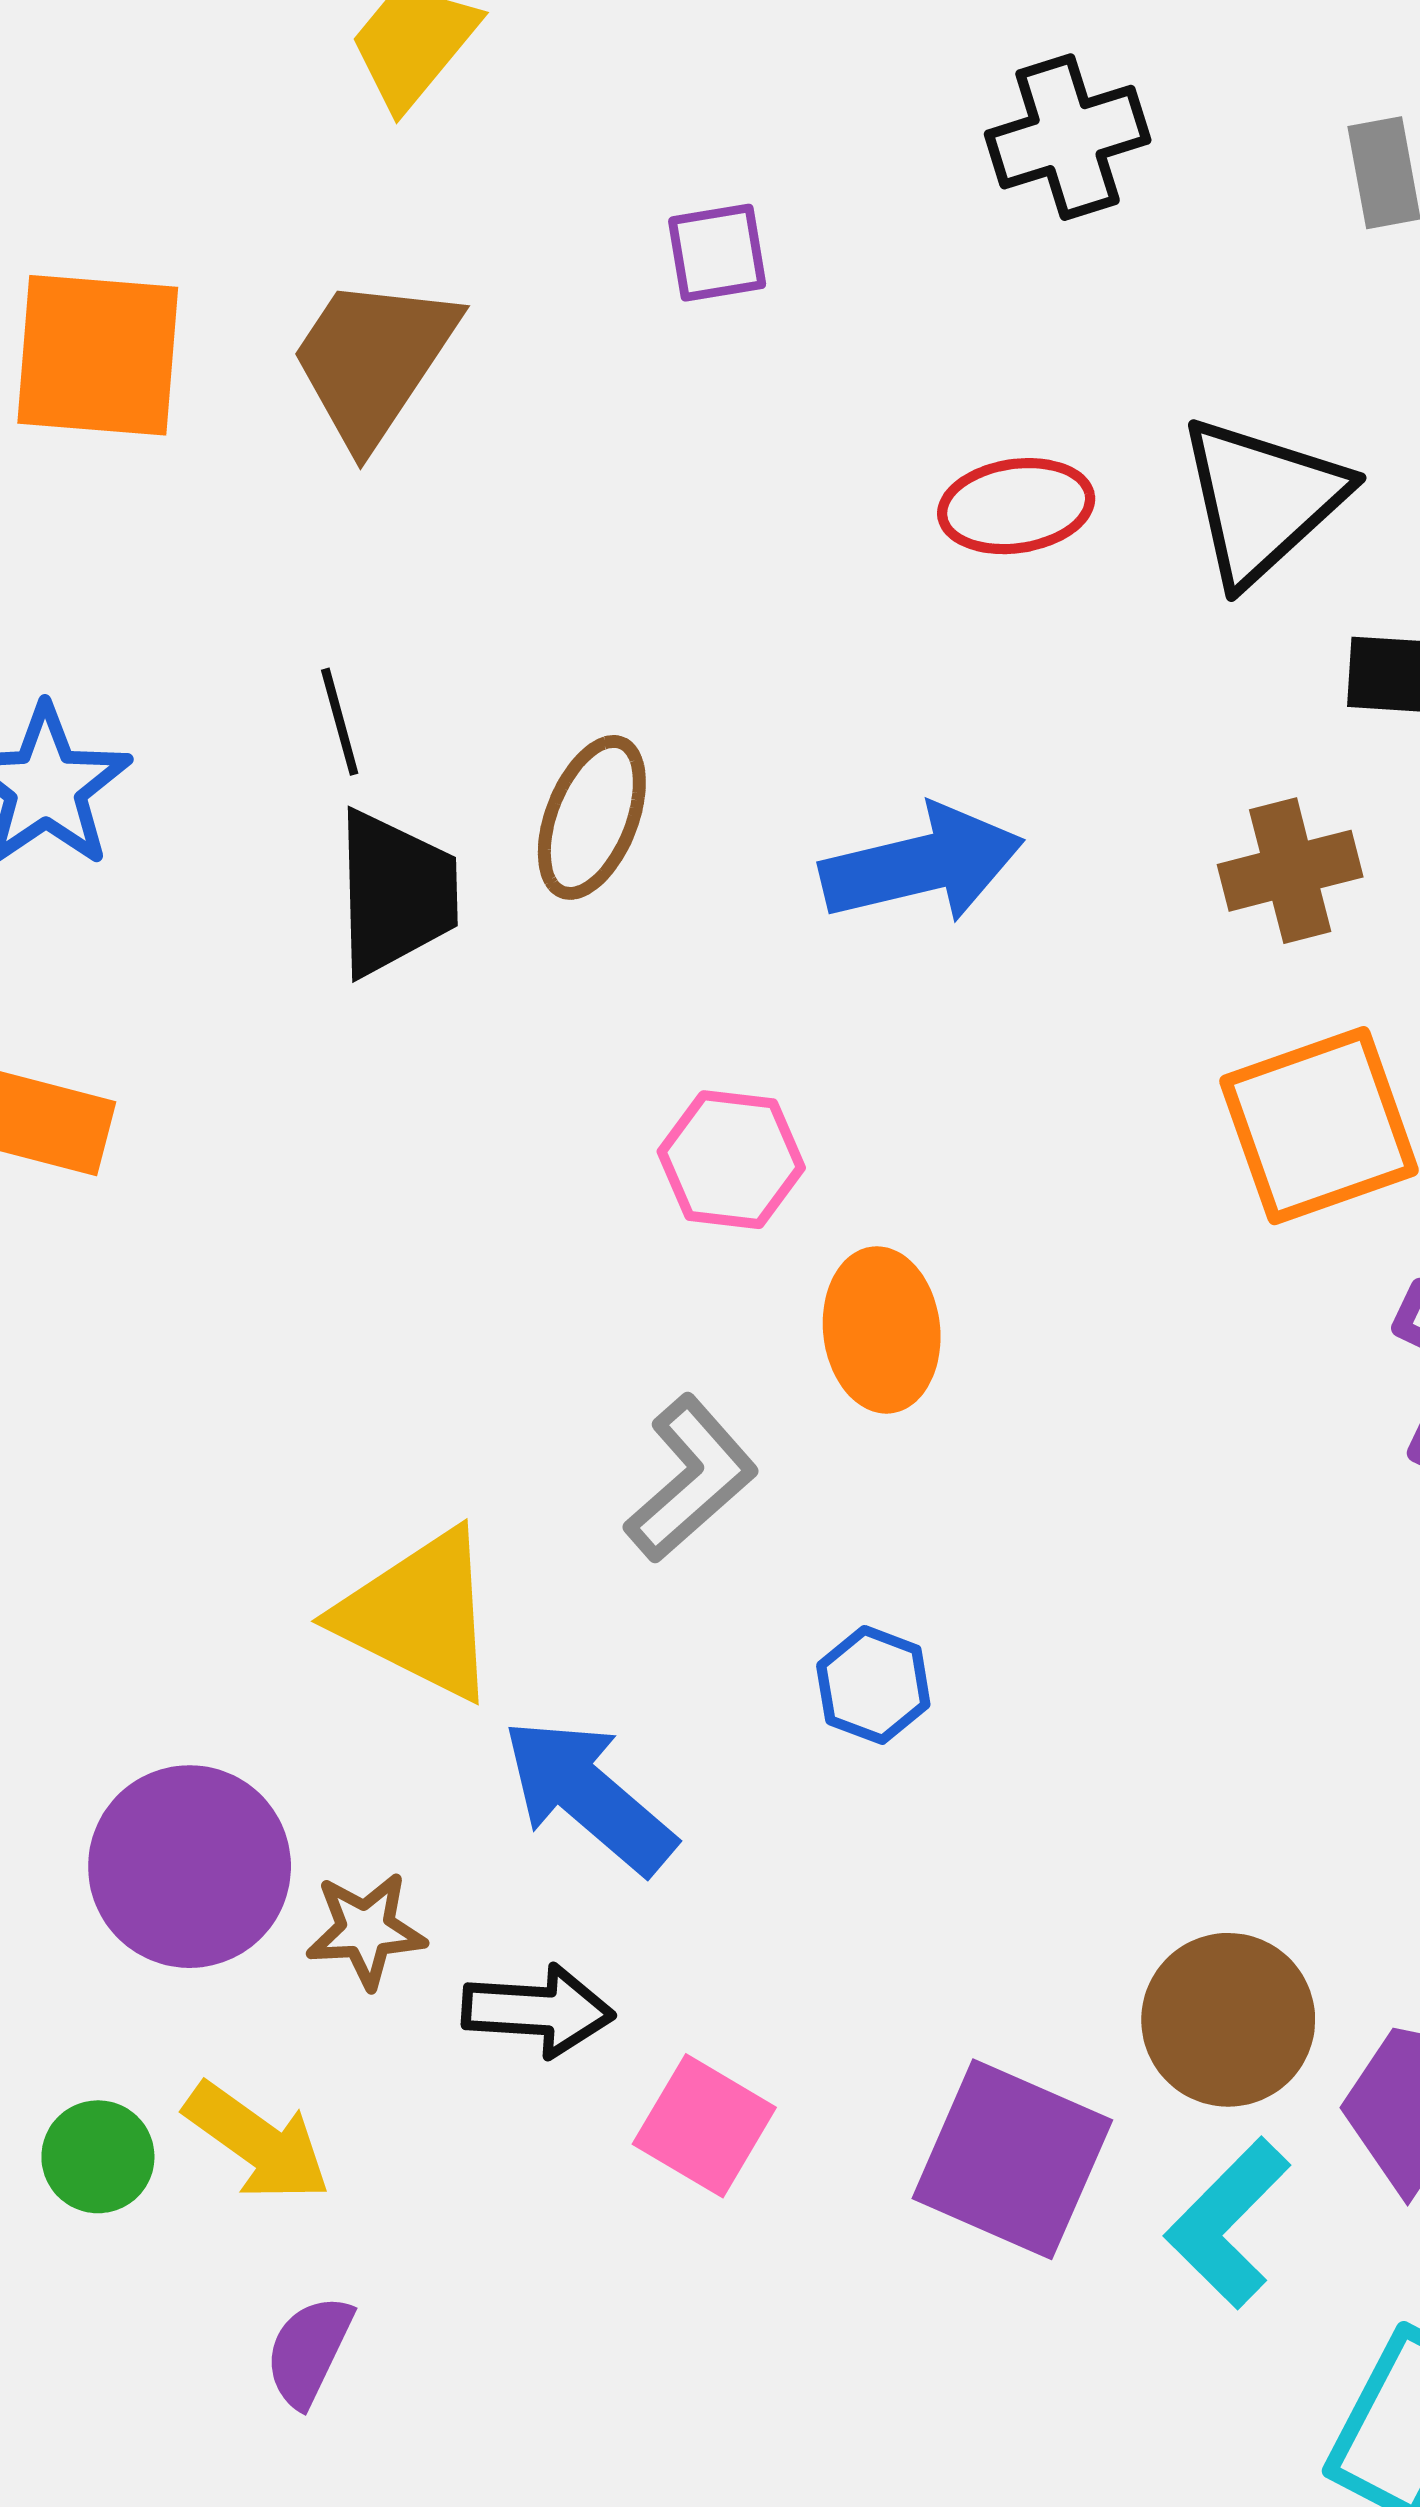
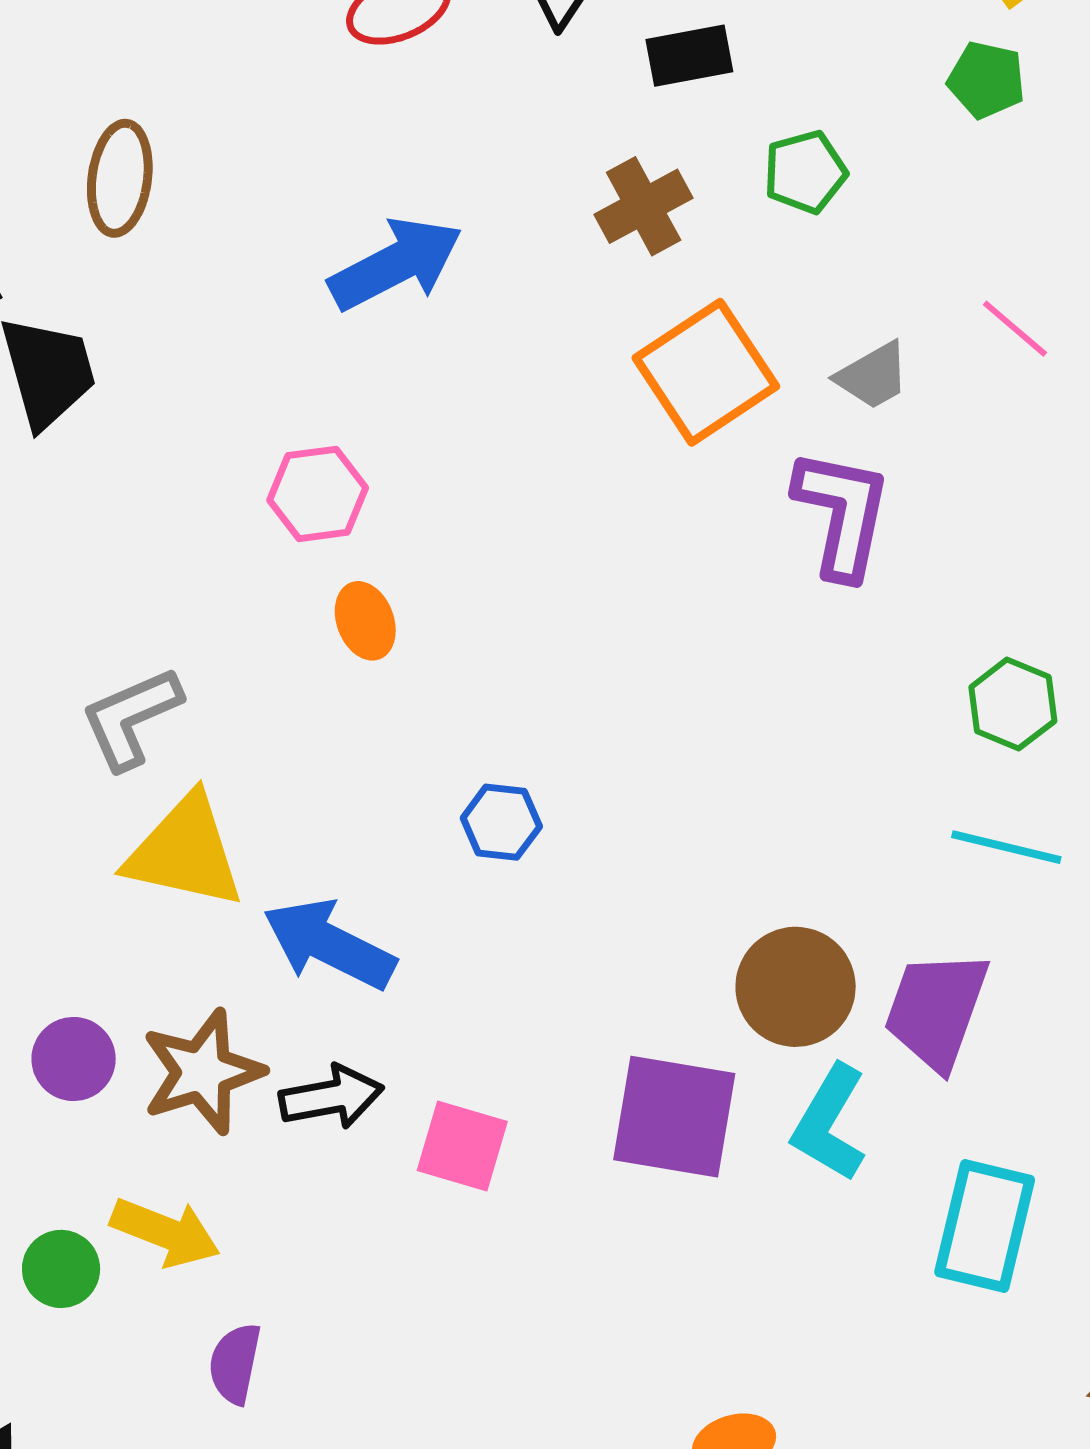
brown ellipse: (592, 817) -> (120, 178), moved
orange ellipse: (882, 1330) -> (365, 621), moved, size x0.7
gray L-shape: (691, 1479) -> (131, 718), moved, turned -148
purple circle: (190, 1867) -> (74, 1059), size x0.6
brown star: (366, 1930) -> (202, 1072), size x1.5

